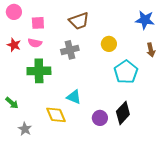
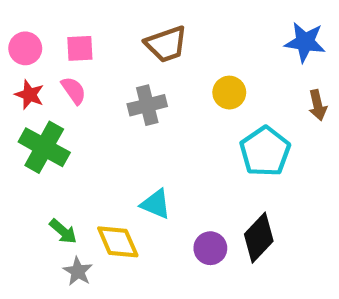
pink circle: (14, 12) -> (25, 48), moved
pink semicircle: (35, 43) -> (74, 90), turned -136
green cross: (39, 71) -> (44, 147), moved, turned 30
green arrow: (12, 103) -> (63, 231), moved
gray star: (25, 129) -> (78, 271), moved

